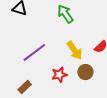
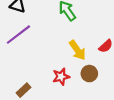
purple line: (34, 52) -> (18, 35), moved

